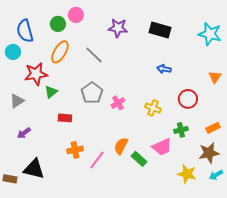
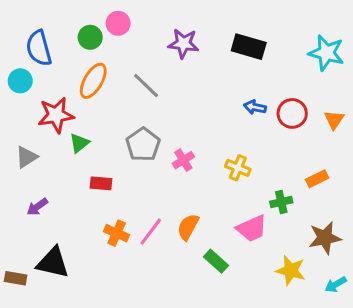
red circle: (188, 99) -> (292, 113), moved
orange rectangle: (213, 128) -> (317, 179), moved
orange cross: (75, 150) -> (117, 233), turned 35
green rectangle: (139, 159) -> (216, 261), moved
pink line: (97, 160) -> (151, 232), moved
cyan arrow: (216, 175) -> (336, 284), moved

